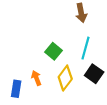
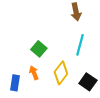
green square: (53, 51) -> (39, 49), moved
black square: (94, 74) -> (88, 82), moved

